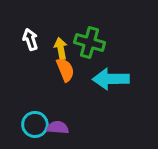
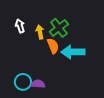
green cross: (90, 43) -> (59, 28), turned 36
orange semicircle: (65, 70) -> (53, 46), moved

